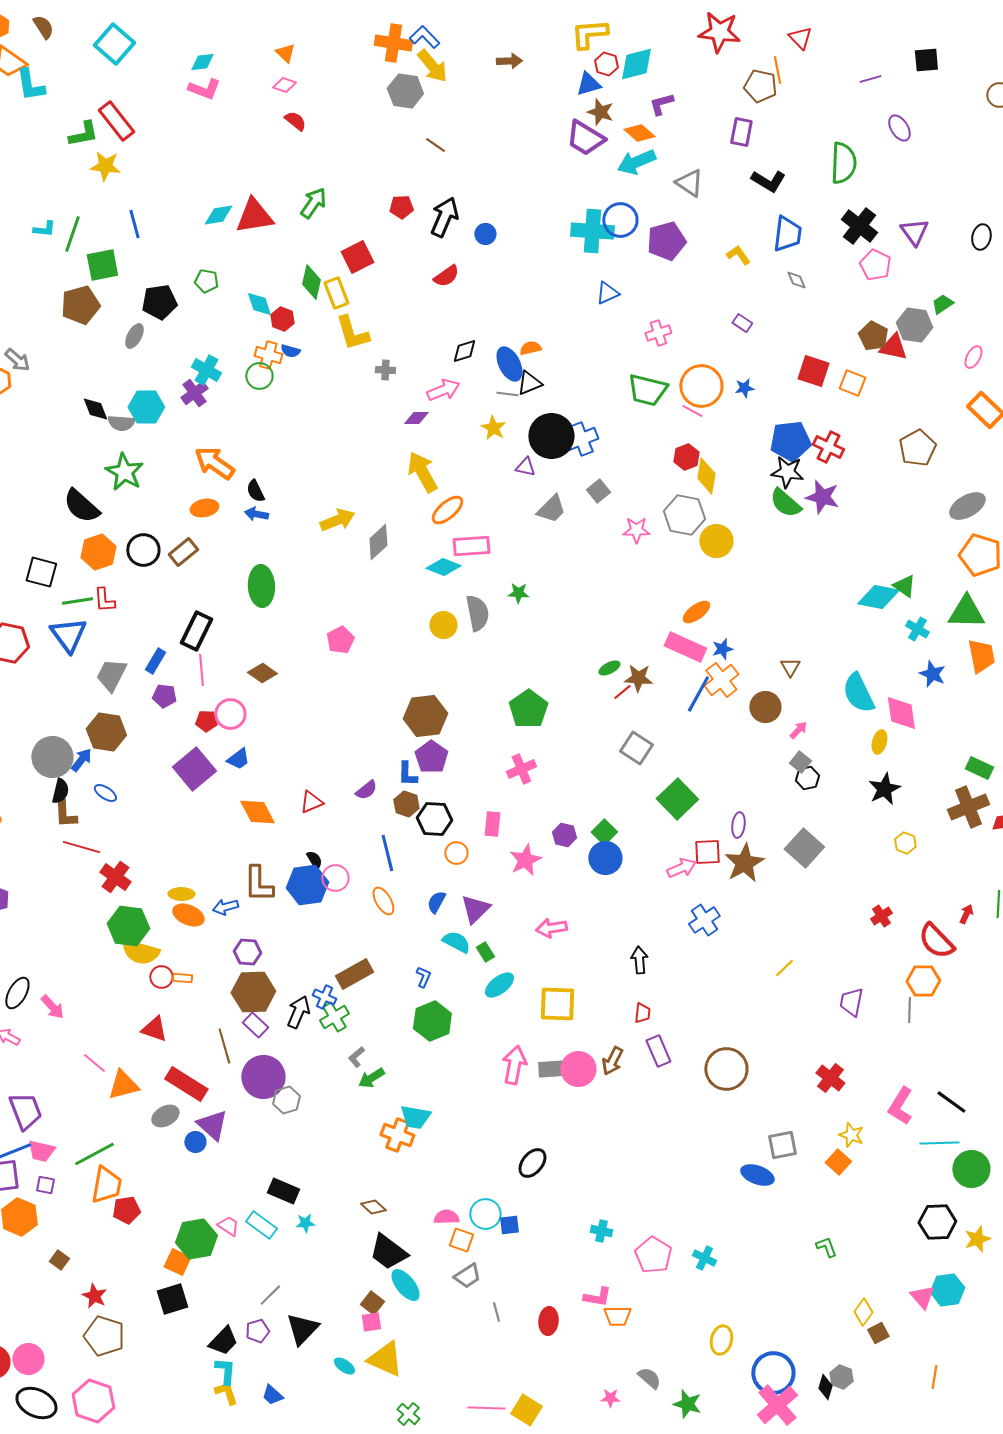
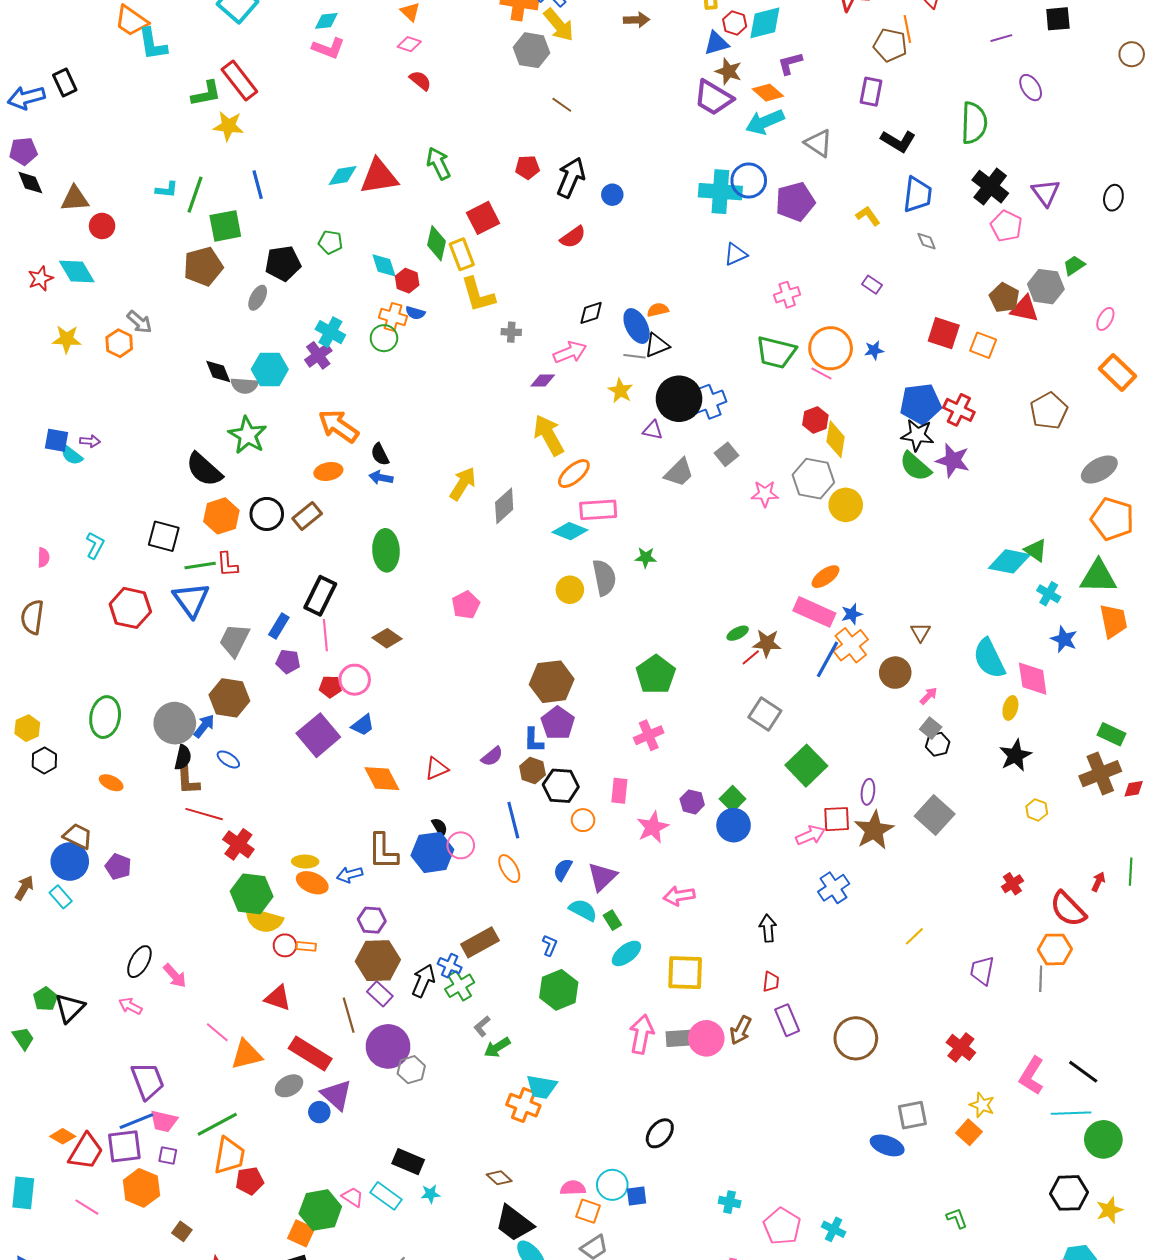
green arrow: (313, 203) -> (439, 163), turned -60
yellow arrow: (337, 520) -> (463, 484), turned -36

